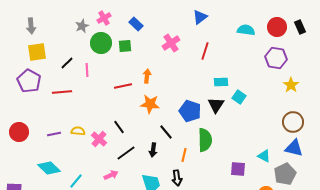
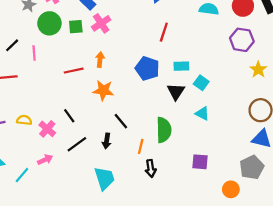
pink cross: (171, 43) -> (101, 23), moved
blue pentagon: (190, 111) -> (147, 68), moved
cyan triangle: (264, 156) -> (202, 113), moved
pink arrow: (111, 175) -> (45, 160), moved
black arrow: (177, 178) -> (151, 168), moved

